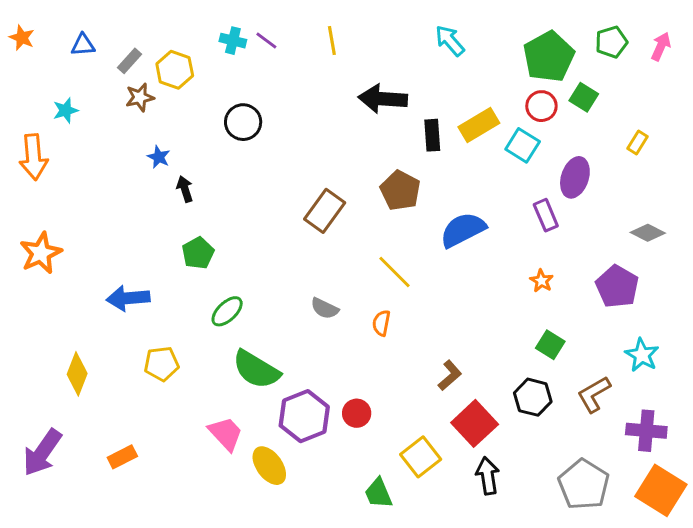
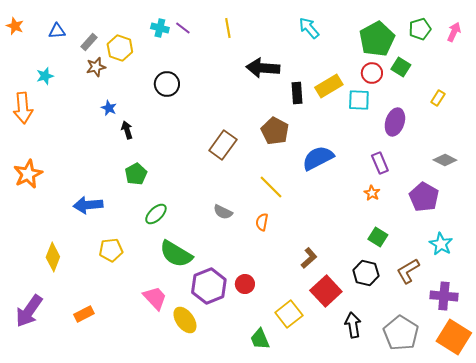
cyan square: (523, 145) -> (359, 100), turned -30
purple rectangle: (546, 215) -> (380, 163), moved
black arrow: (488, 476) -> (353, 325), moved

